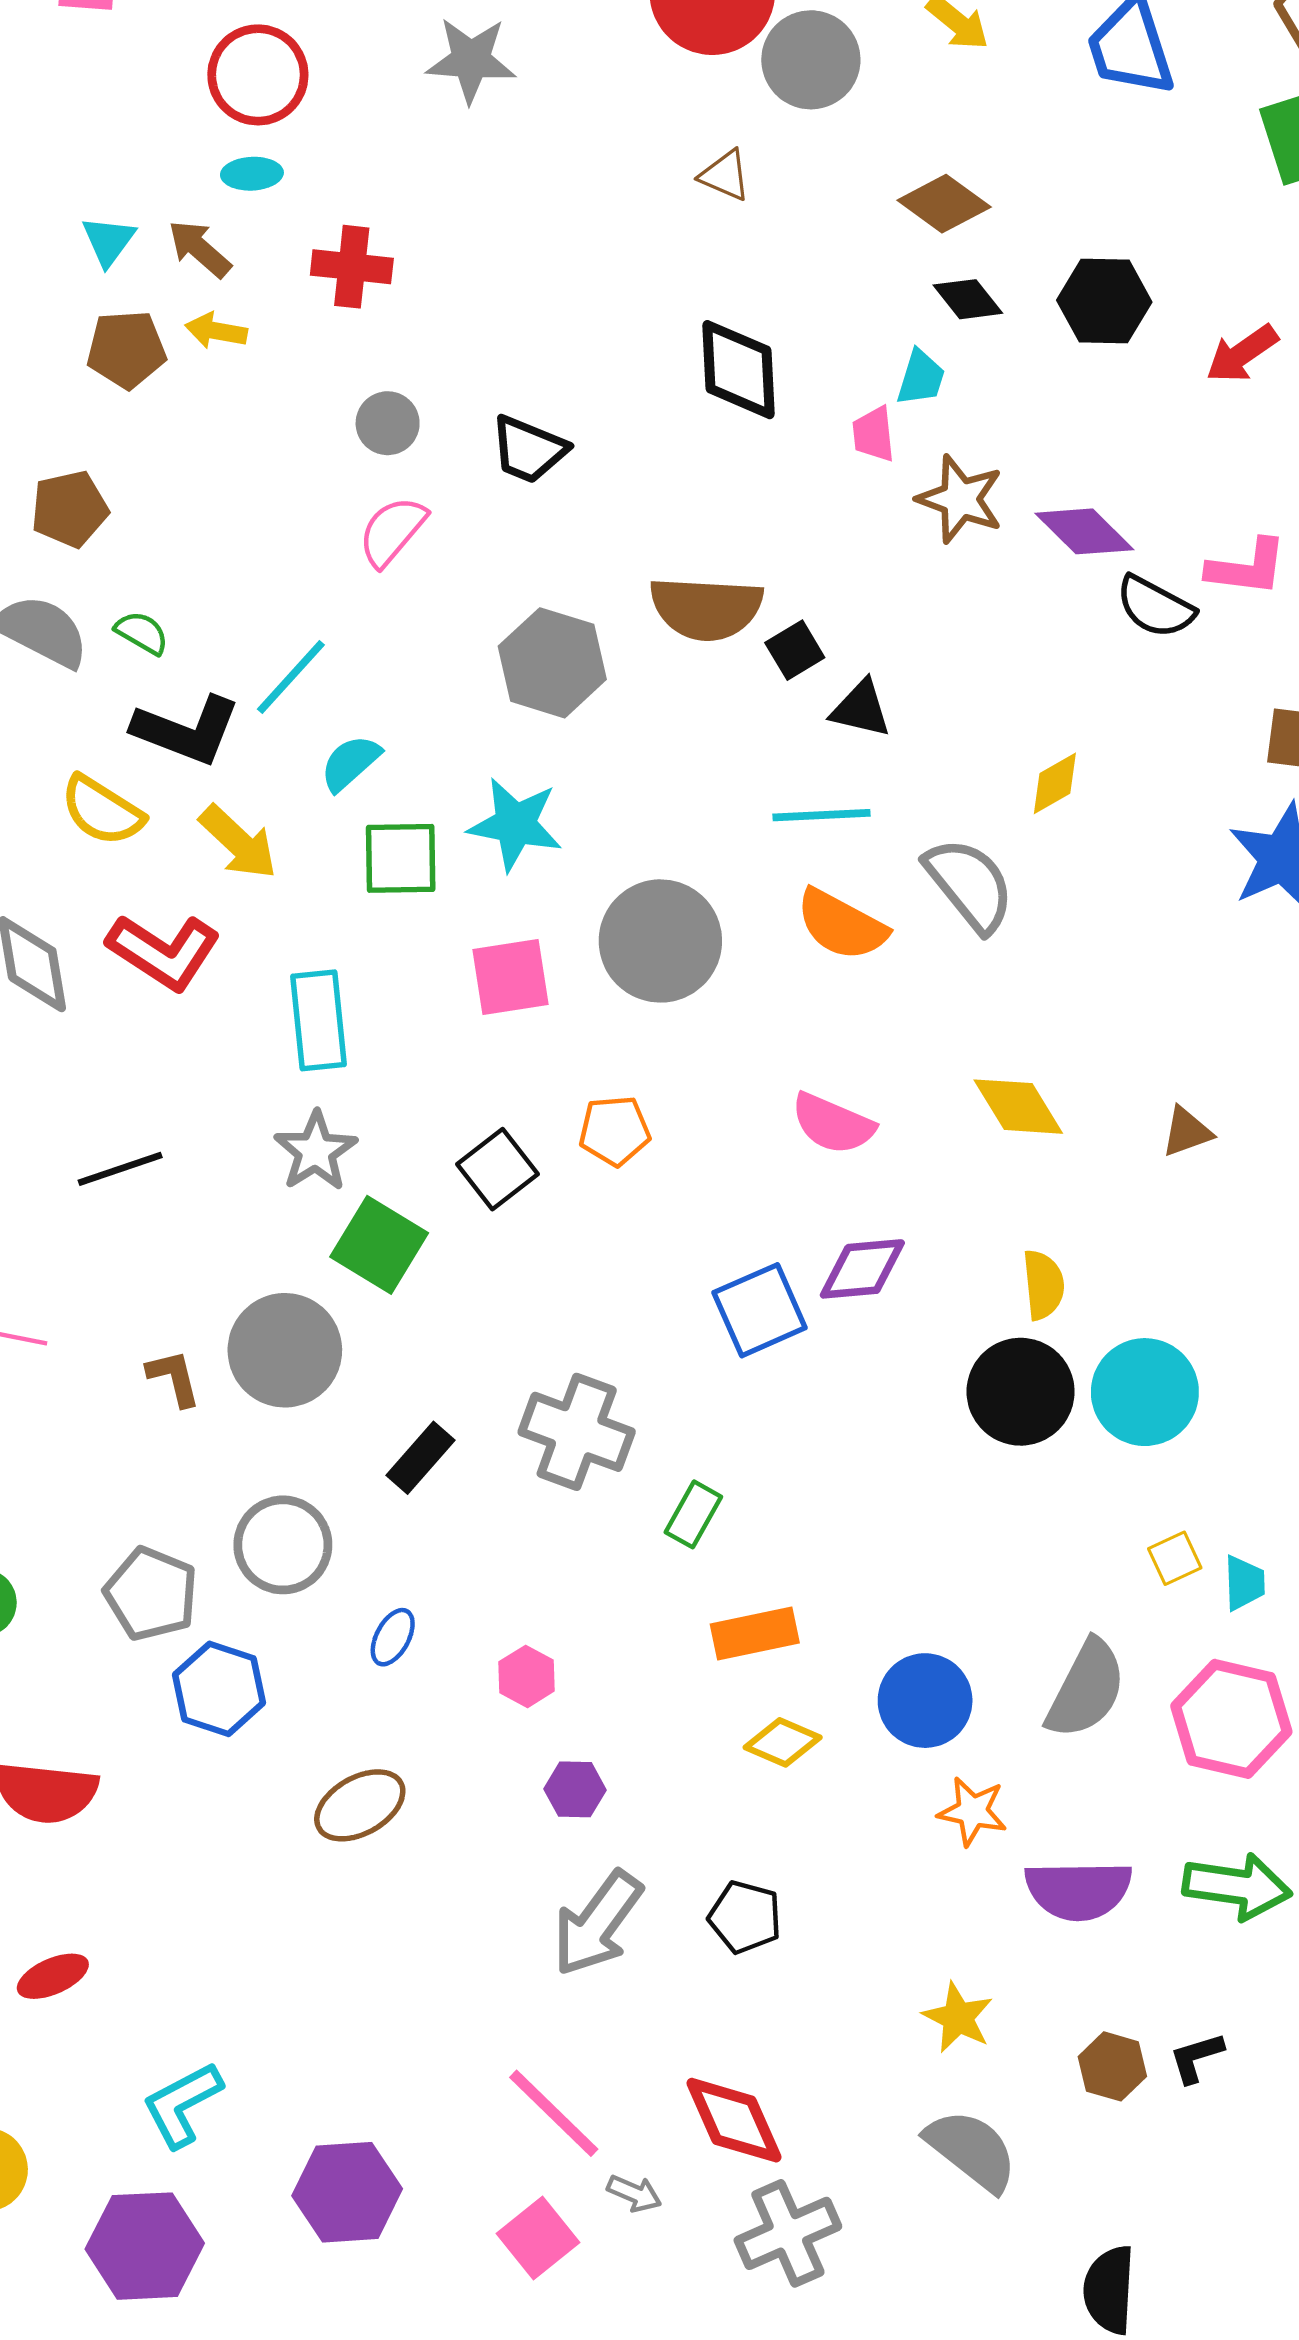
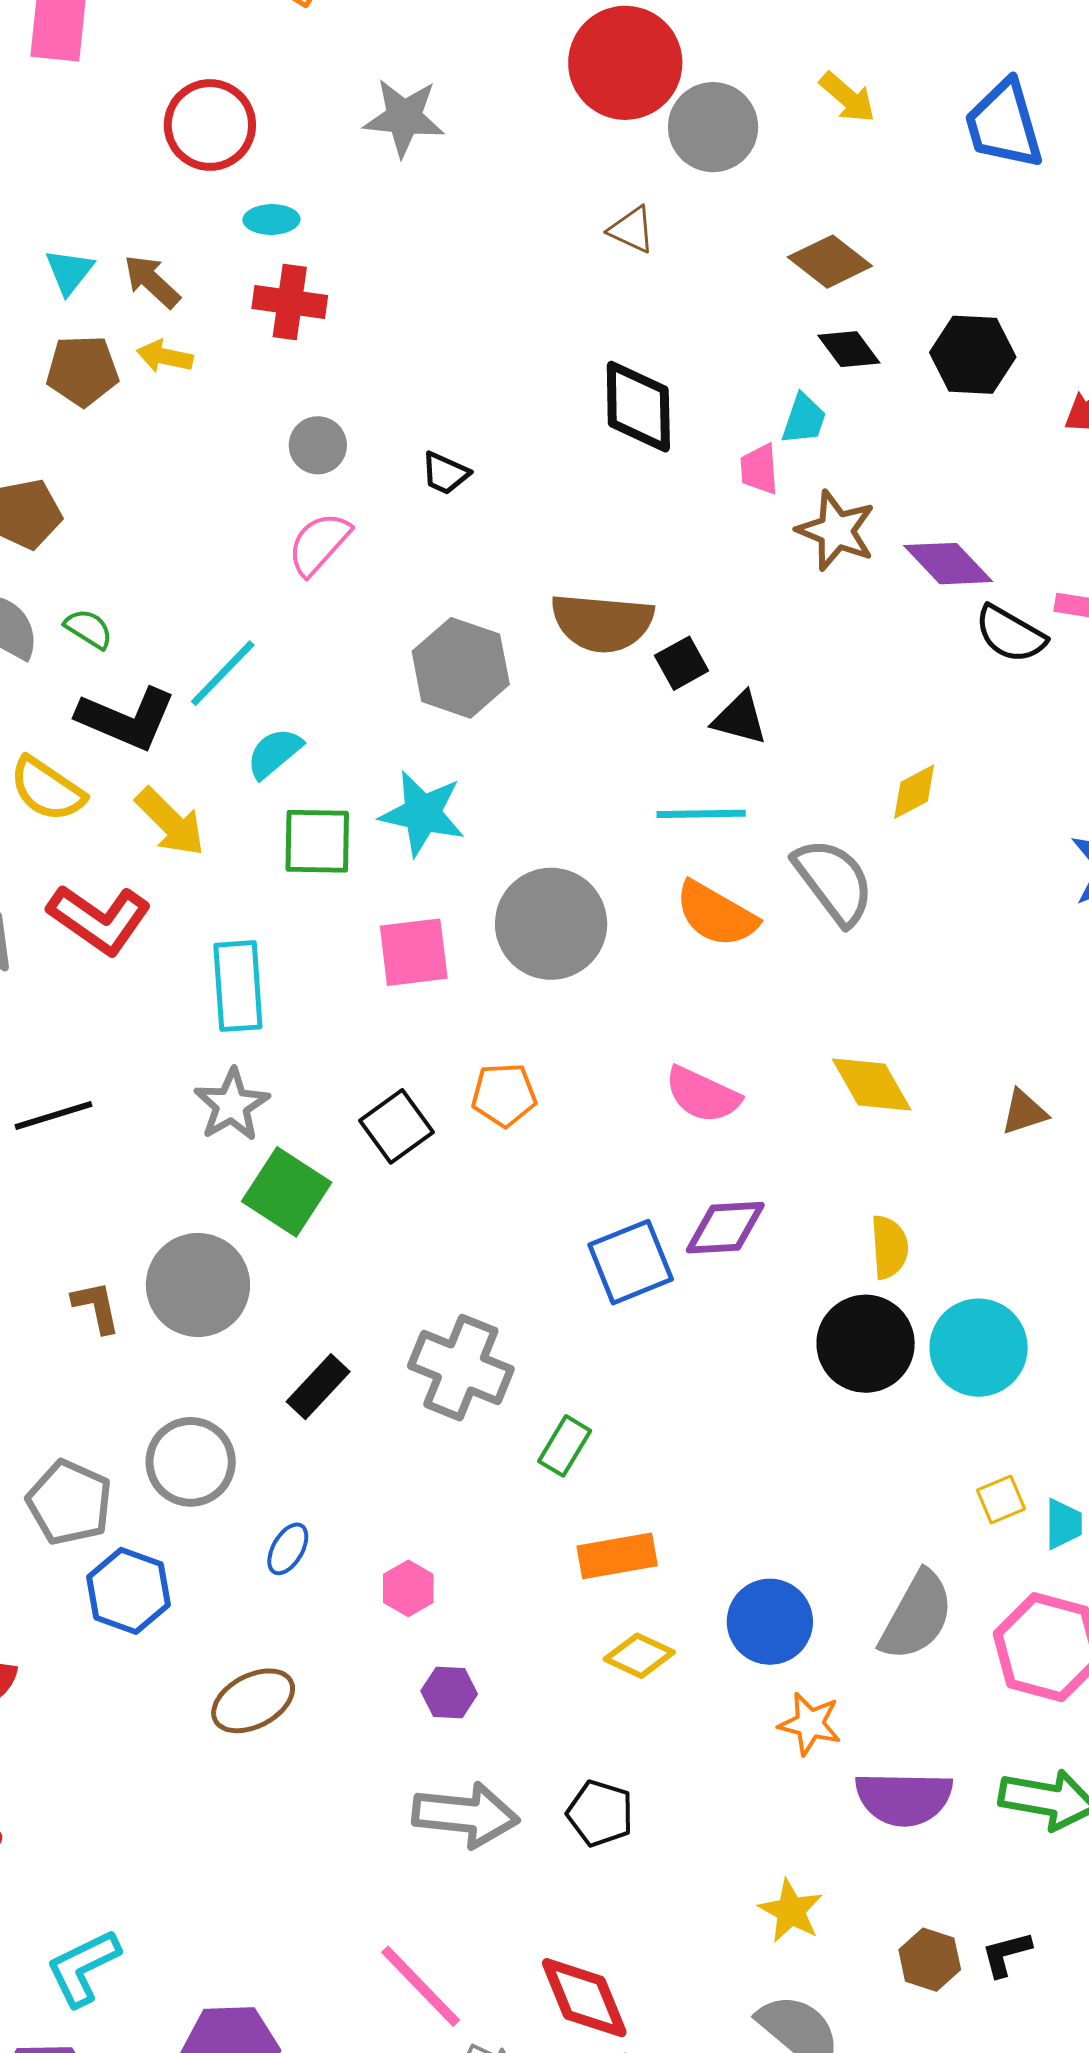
cyan ellipse: (252, 174) -> (271, 220), moved
black trapezoid: (529, 450) -> (445, 473), size x0.7
gray arrow: (597, 1923) -> (466, 1815), turned -122

